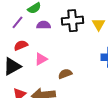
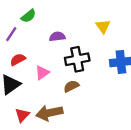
black cross: (72, 21) -> (77, 59), moved
purple semicircle: (44, 25) -> (57, 37), moved

